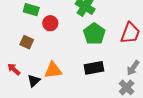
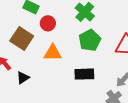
brown square: (27, 42) -> (22, 39), size x1.6
orange triangle: (53, 70) -> (53, 53), moved

